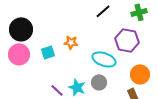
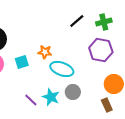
green cross: (139, 12) -> (104, 22), moved
cyan ellipse: (104, 59) -> (62, 69), moved

